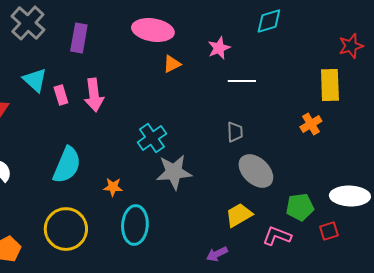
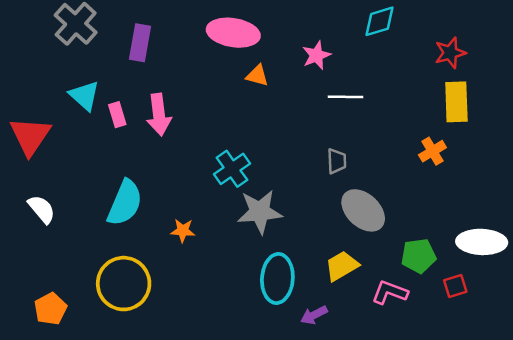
red star: (351, 46) -> (450, 53), moved
orange triangle: (172, 64) -> (257, 75), turned 42
cyan ellipse: (135, 225) -> (277, 279), moved

